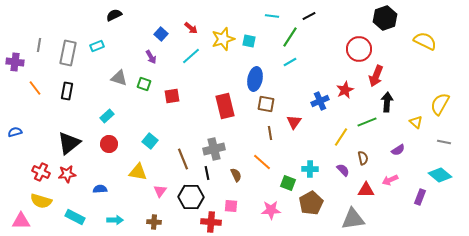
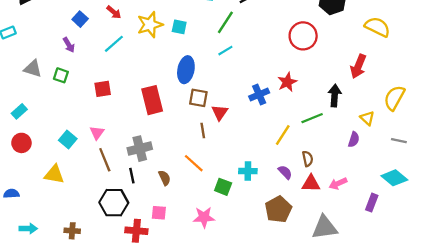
red arrow: (376, 76) -> (358, 66), moved
red square: (172, 96) -> (103, 89), moved
red triangle: (294, 122) -> (220, 112), moved
purple semicircle: (398, 150) -> (354, 140), moved, turned -40
red triangle: (366, 190) -> (311, 183), moved
pink triangle: (160, 191) -> (97, 133), moved
brown pentagon: (311, 203) -> (278, 209), moved
gray triangle: (353, 219) -> (324, 227), moved

